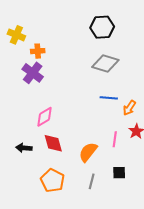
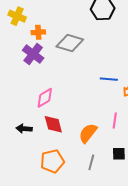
gray diamond: (105, 63) -> (70, 43), moved
orange pentagon: (52, 180) -> (52, 161), turned 30

